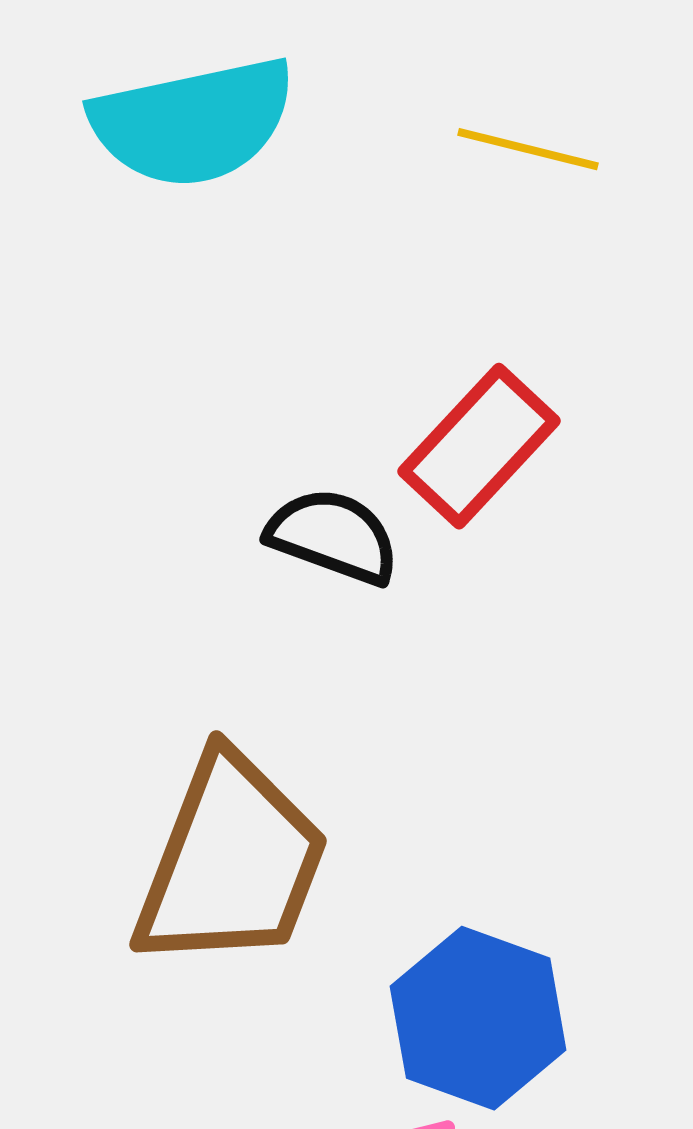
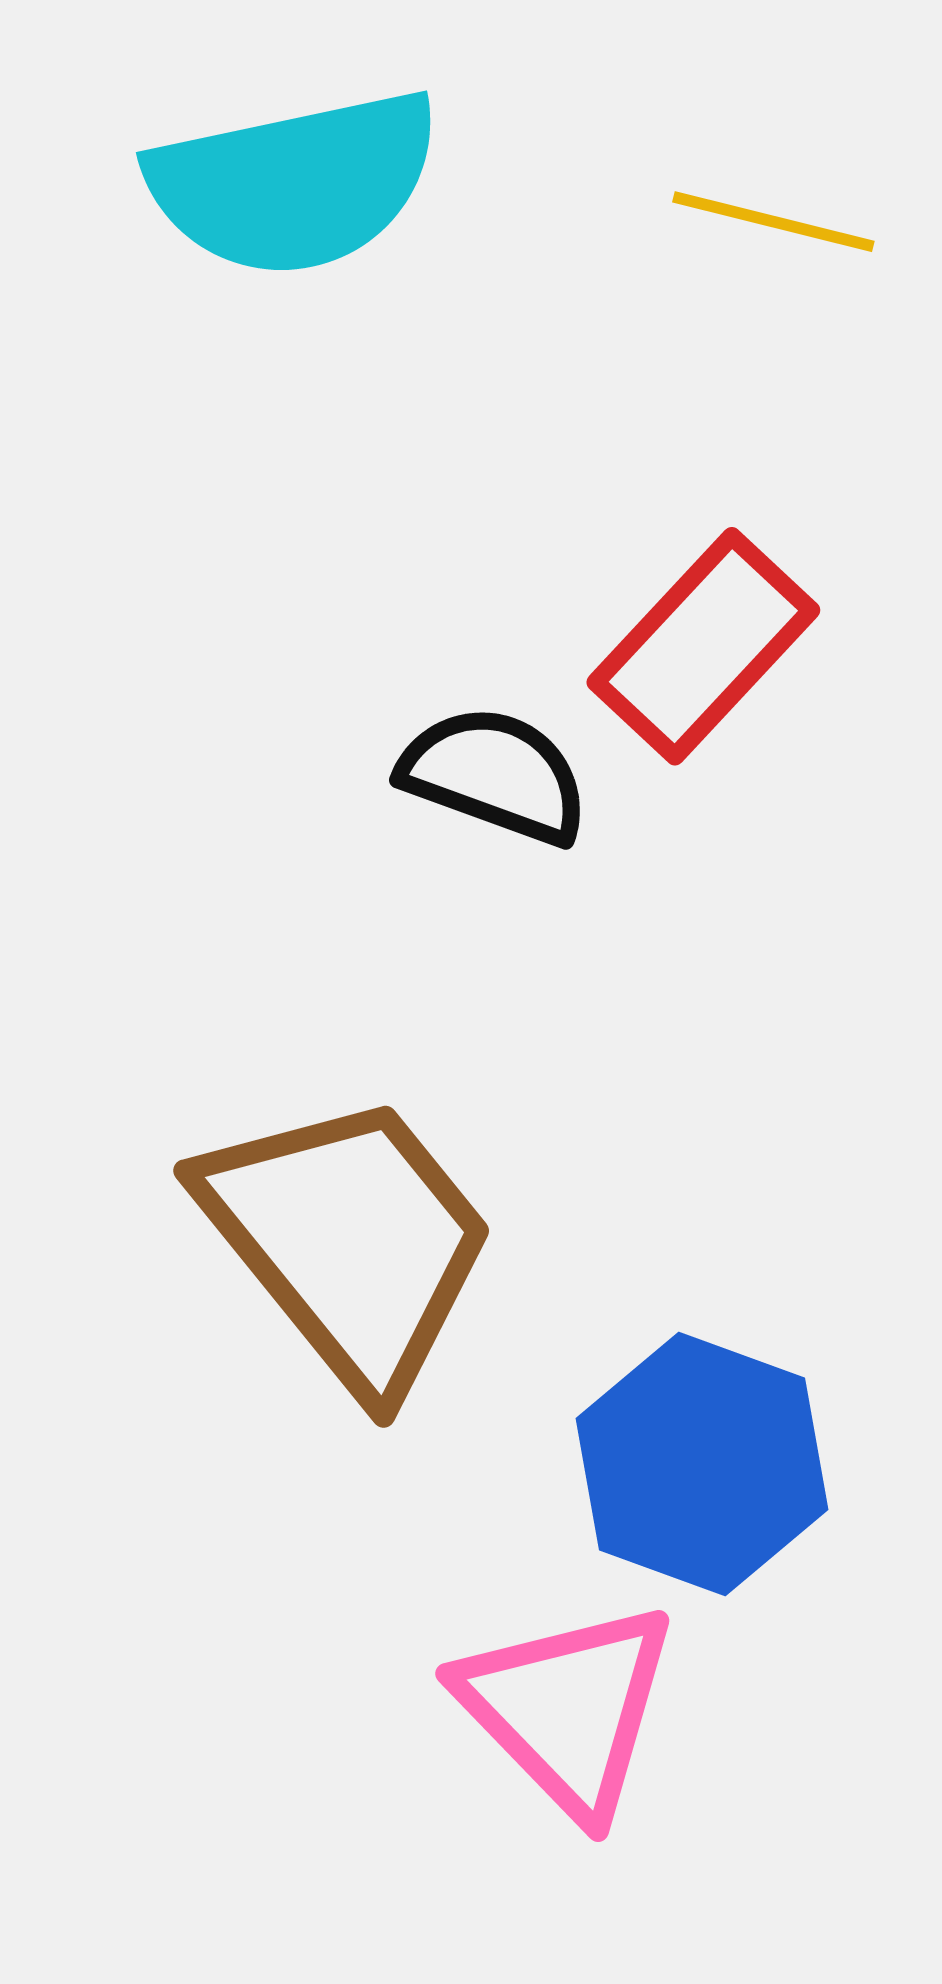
brown trapezoid: (231, 862) -> (349, 1241), turned -60

